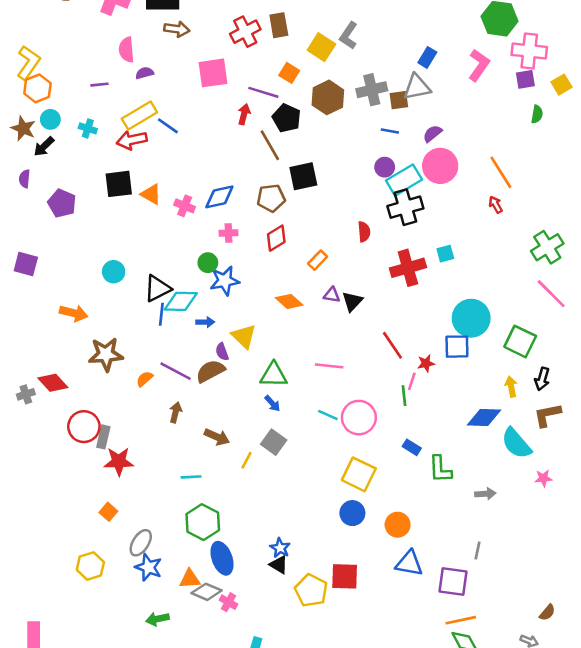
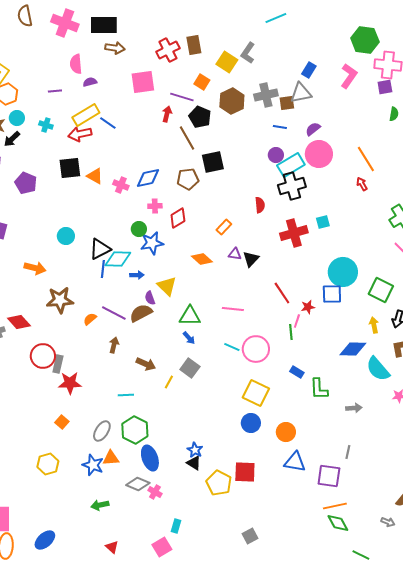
red diamond: (276, 238) -> (178, 218), moved
gray ellipse: (141, 543) -> (102, 431), moved
orange triangle: (190, 579) -> (111, 458), moved

